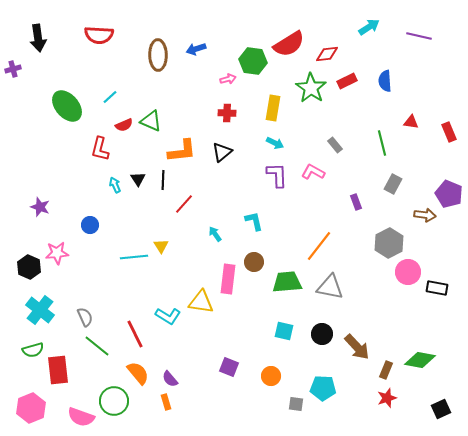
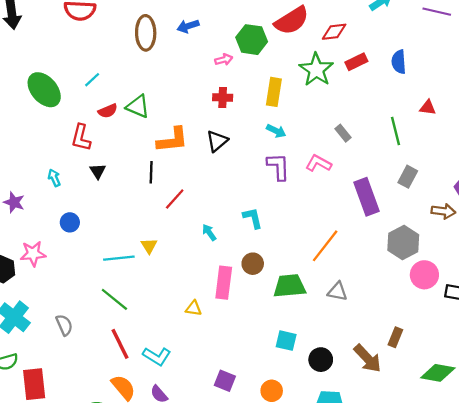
black triangle: (138, 179) -> (98, 171), moved
cyan arrow: (115, 185) -> (54, 178), moved
purple rectangle: (356, 202) -> (366, 197), size x2.0
gray triangle: (330, 287) -> (337, 292), size x0.7
yellow triangle: (201, 302) -> (194, 308), size x0.6
cyan L-shape: (168, 316) -> (157, 356), moved
black circle: (322, 334) -> (321, 360), moved
green line: (97, 346) -> (114, 299), moved
brown rectangle: (386, 370) -> (395, 337), moved

